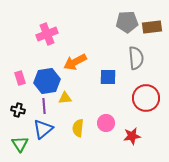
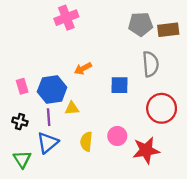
pink cross: (47, 34) -> (66, 18), moved
orange arrow: (75, 62) -> (83, 68), size x0.7
red star: (132, 136) -> (146, 150), size x1.4

